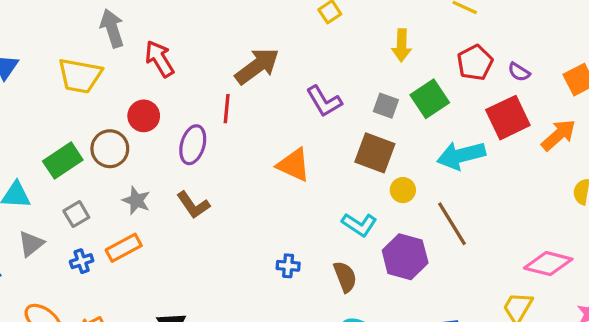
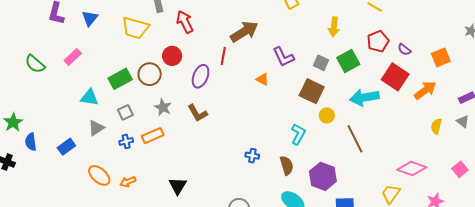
red square: (508, 118) -> (395, 77), turned -36
orange triangle: (294, 165) -> (262, 79), moved, size x0.6
cyan L-shape: (359, 225) -> (298, 134), turned -100
purple hexagon: (405, 257) -> (323, 176), moved

